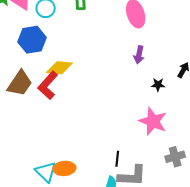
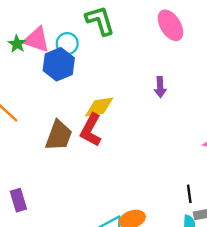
blue hexagon: (32, 40) -> (59, 64), moved
purple arrow: (139, 55) -> (160, 87), moved

